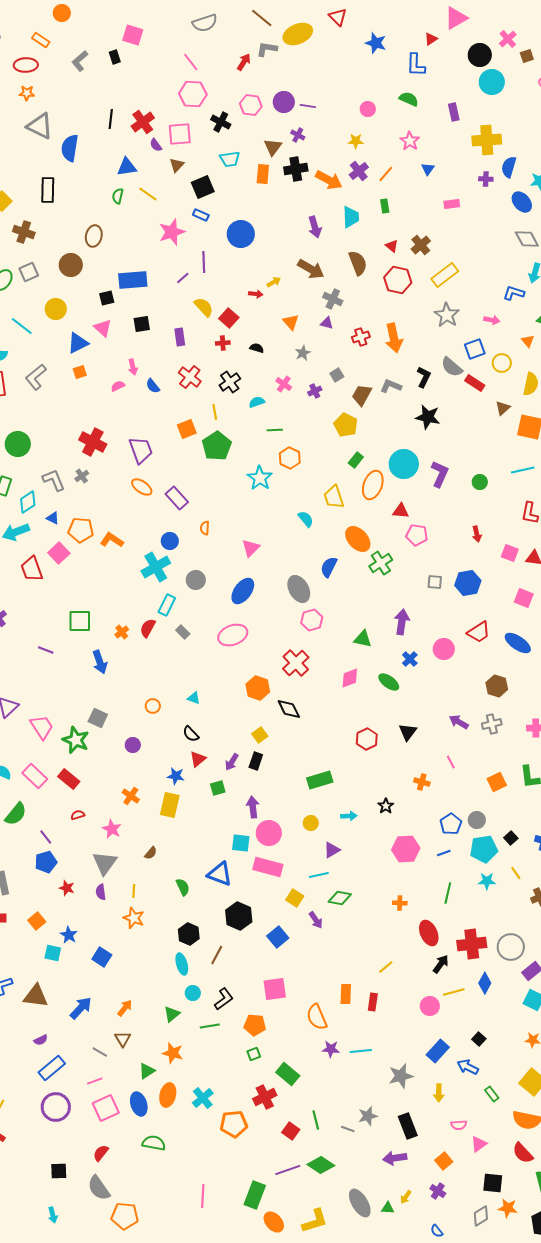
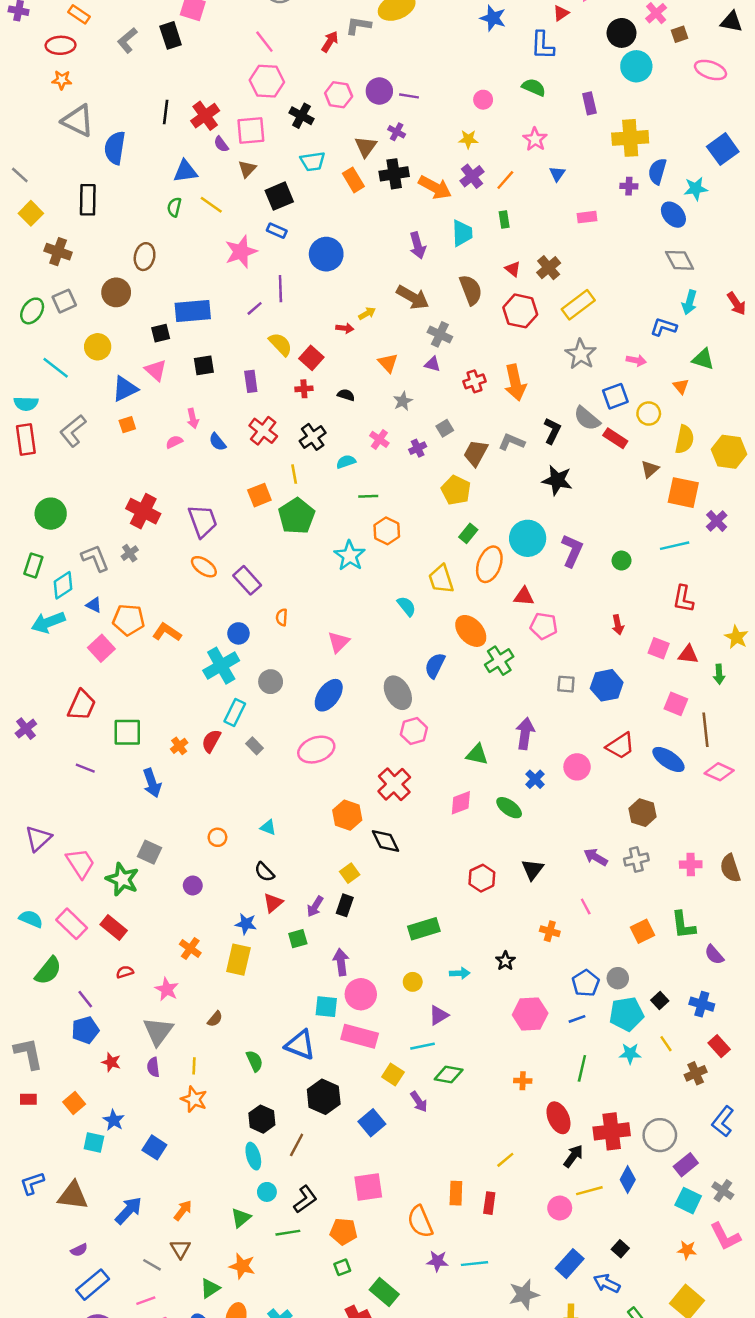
black rectangle: (115, 57) -> (171, 35), size x1.5
orange rectangle: (263, 174) -> (353, 180), turned -36
red trapezoid: (32, 569) -> (82, 705), moved, turned -136

